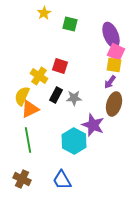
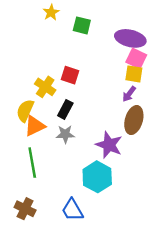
purple ellipse: (111, 35) -> (130, 38), turned -55
gray star: (74, 98) -> (65, 134), moved
cyan hexagon: (74, 141) -> (97, 177), moved

